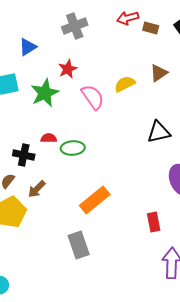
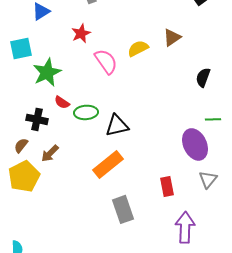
green star: (45, 93) -> (47, 72), moved
black triangle: (159, 132) -> (117, 125), moved
red semicircle: (49, 138) -> (62, 102), turned -147
gray rectangle: (79, 245) -> (123, 209), moved

